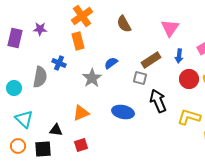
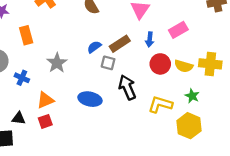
orange rectangle: (78, 41) -> (26, 35), moved
blue cross: (59, 63) -> (22, 78), moved
blue semicircle: (111, 63) -> (94, 47), moved
red square: (81, 145) -> (45, 121), moved

